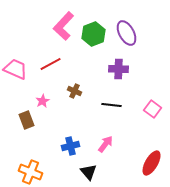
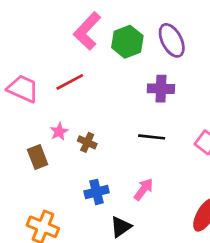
brown cross: (75, 91) -> (87, 142), moved
black triangle: (89, 172) -> (121, 227), turned 36

